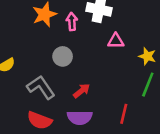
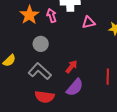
gray circle: (63, 56) -> (41, 44), moved
purple semicircle: (80, 118) -> (75, 87), turned -36

